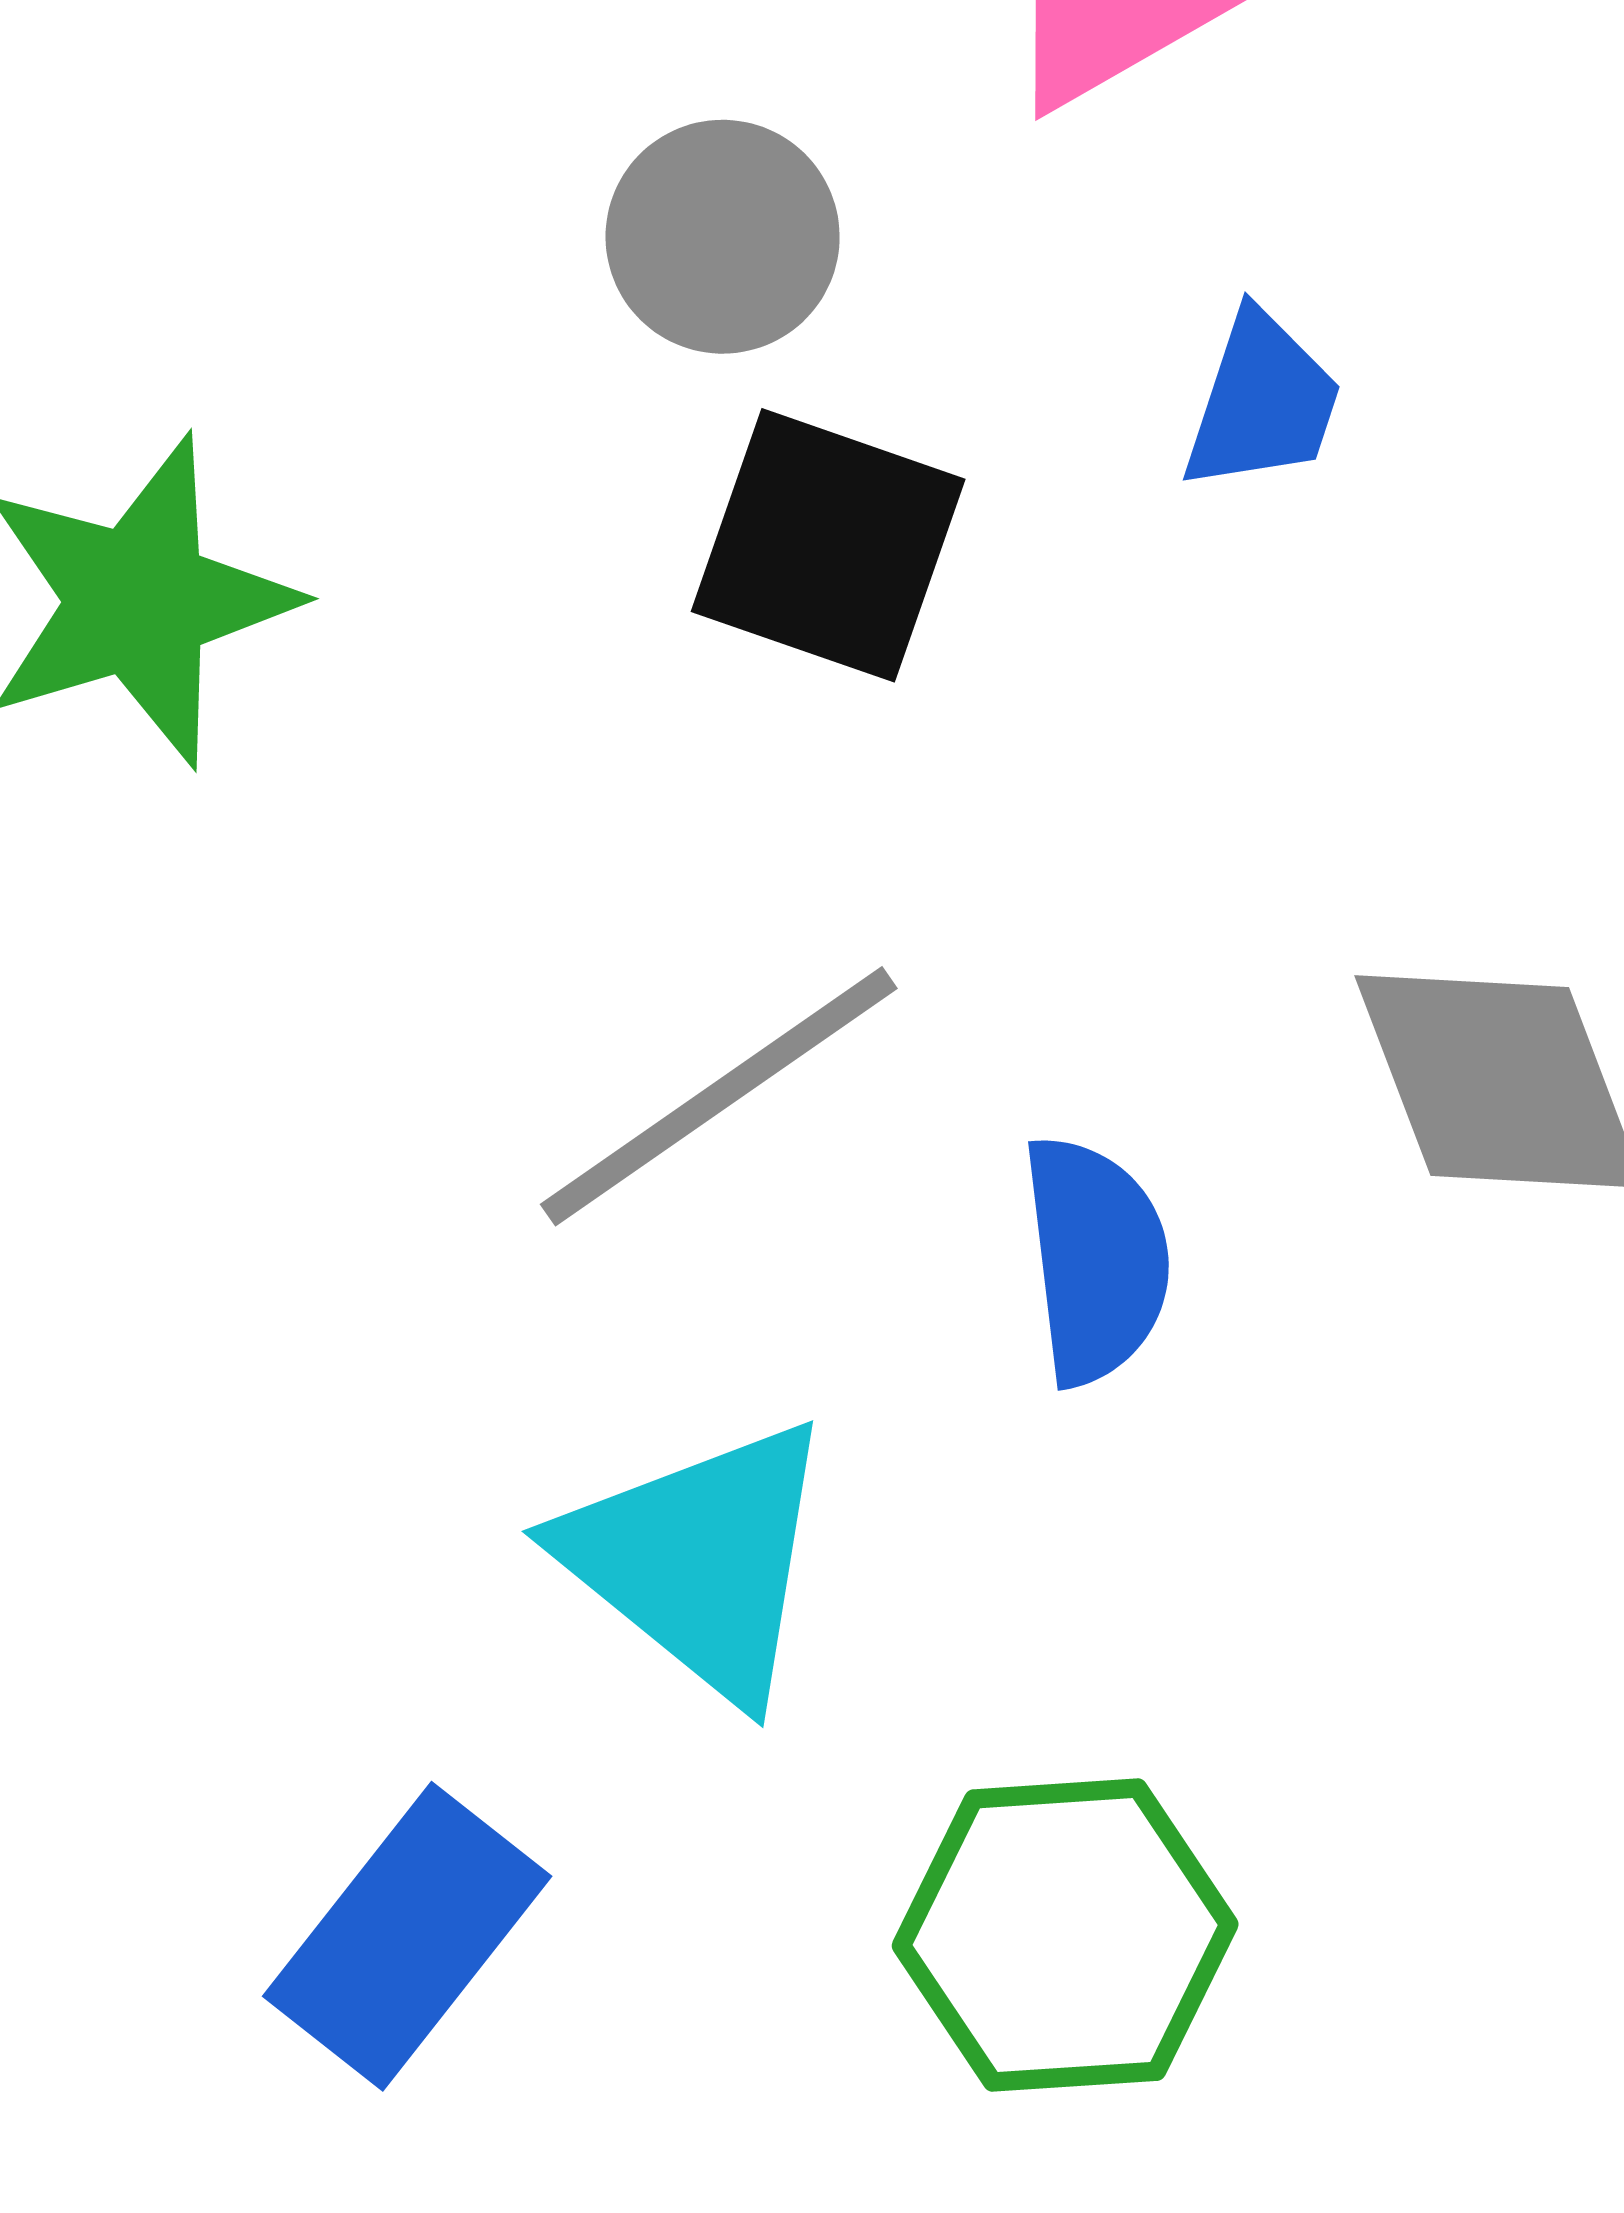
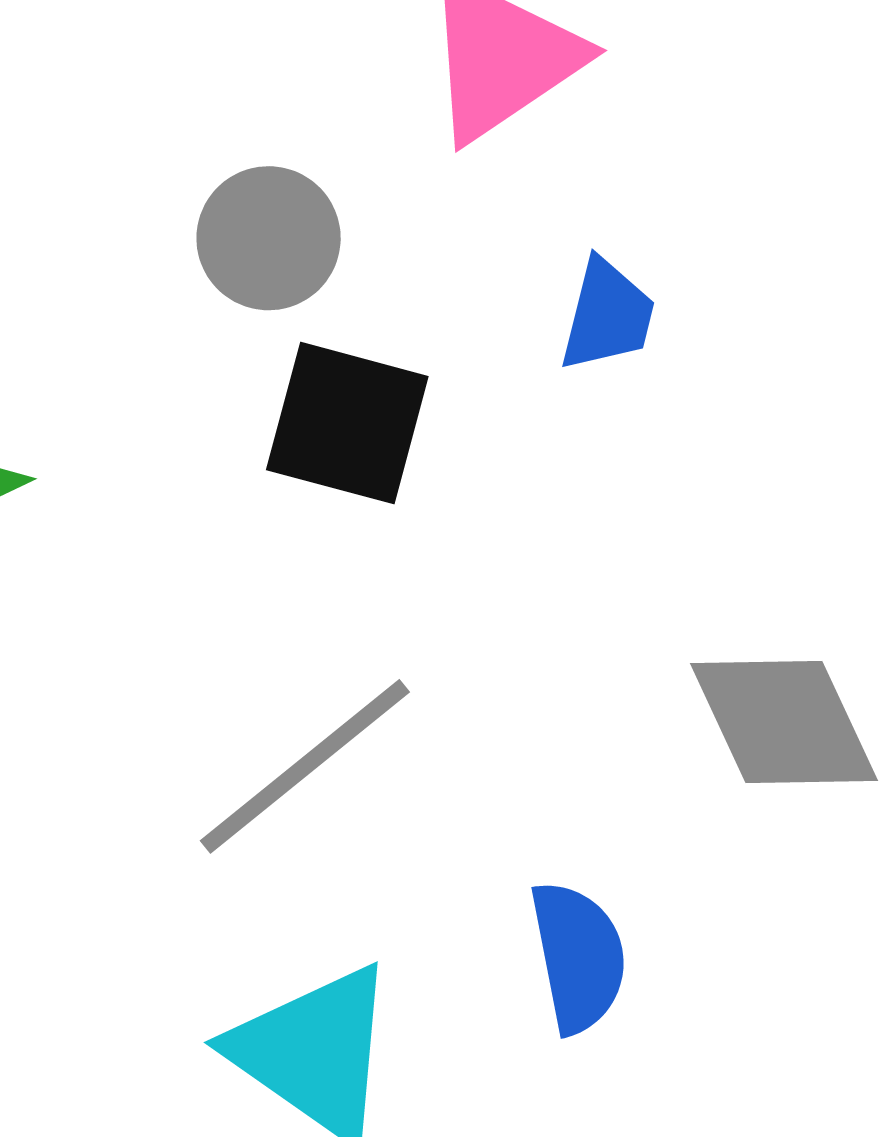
blue semicircle: (1096, 1260) -> (578, 957), moved

